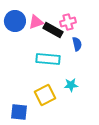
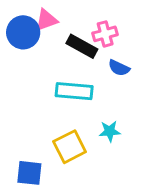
pink triangle: (36, 22) -> (46, 20), moved
blue semicircle: (77, 44) -> (119, 68), turned 128

